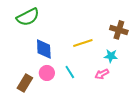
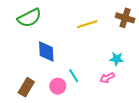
brown cross: (119, 30) -> (125, 18), moved
yellow line: (83, 43) -> (87, 24), moved
pink circle: (47, 73) -> (58, 86), moved

